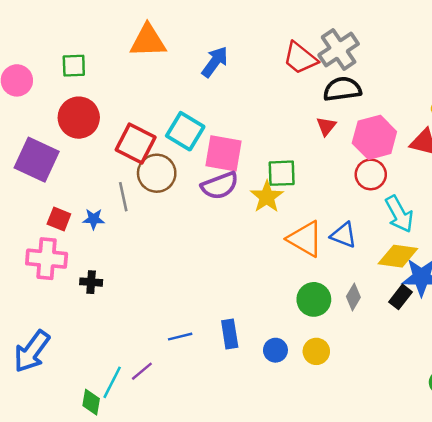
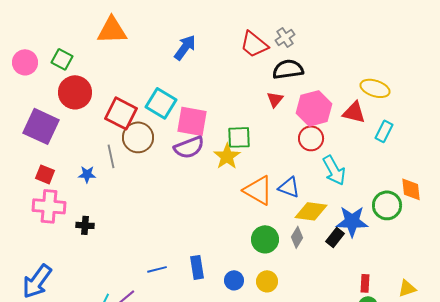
orange triangle: (148, 41) -> (112, 30), moved
gray cross: (339, 49) -> (285, 37), size x0.6
green square: (74, 66) -> (62, 59), moved, turned 30
red square: (59, 219) -> (45, 174), moved
yellow diamond: (398, 256) -> (311, 211), moved

